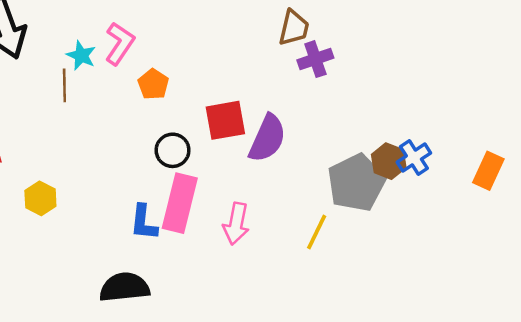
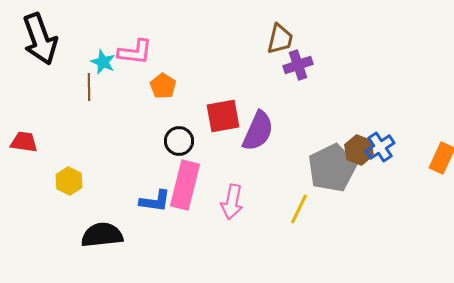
pink L-shape: (120, 43) -> (135, 52), turned 63
blue L-shape: (144, 222) -> (155, 201), turned -88
black semicircle: (124, 287) -> (102, 235), moved

